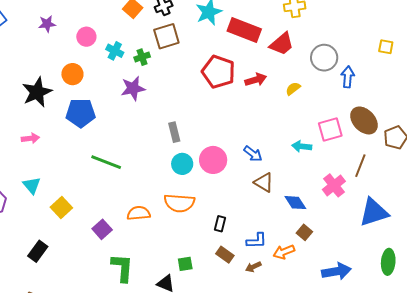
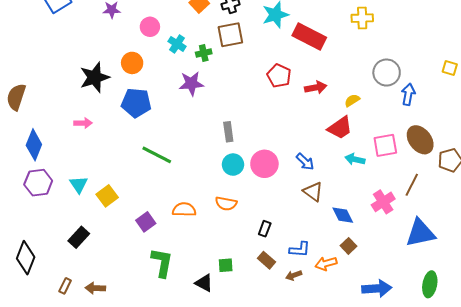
red trapezoid: (282, 44) -> (340, 128), moved
red pentagon: (218, 72) -> (279, 76), size x0.7
cyan triangle: (32, 185) -> (79, 185), moved
orange semicircle: (179, 203) -> (226, 204), size x0.7

